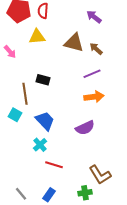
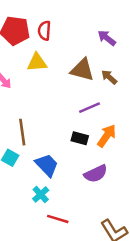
purple line: (92, 74) -> (90, 108), moved
black rectangle: (43, 80) -> (80, 138), moved
orange arrow: (94, 97) -> (107, 136), turned -48

